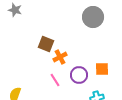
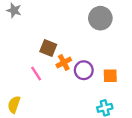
purple circle: (79, 75) -> (84, 70), moved
pink line: (55, 80) -> (36, 74), moved

